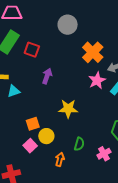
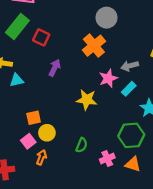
gray circle: (68, 25) -> (107, 18), moved
orange cross: (93, 52) -> (94, 46), moved
yellow star: (68, 109) -> (87, 100), moved
orange arrow: (60, 159) -> (41, 157), moved

